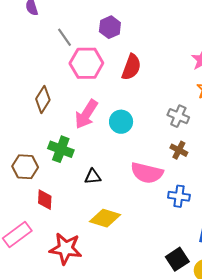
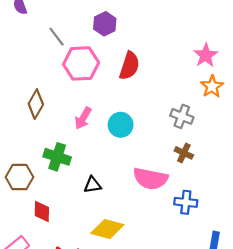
pink arrow: (86, 114) -> (83, 118), size x0.7

